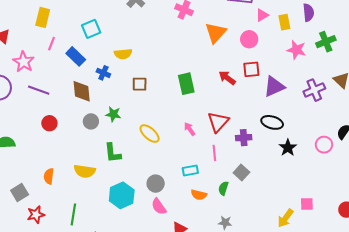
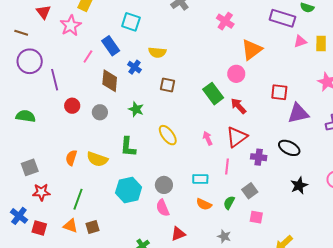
yellow rectangle: (284, 22) -> (321, 44), moved
cyan square: (91, 29) -> (131, 22), turned 30
pink circle: (249, 39) -> (236, 74), moved
pink line: (51, 44) -> (88, 57), moved
pink star: (24, 62) -> (71, 25), moved
red arrow: (227, 78) -> (238, 106), moved
green rectangle: (186, 84) -> (213, 94), turned -35
purple line: (39, 90) -> (55, 80), moved, turned 45
gray circle: (91, 121) -> (100, 112), moved
black star: (288, 148) -> (299, 185), moved
orange semicircle: (49, 176) -> (71, 158), moved
pink square: (307, 204) -> (256, 217), moved

